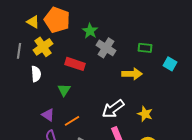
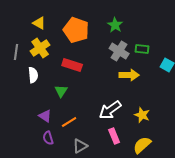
orange pentagon: (57, 20) -> (76, 30), moved
yellow triangle: (33, 22) -> (39, 23), moved
green star: (90, 31) -> (115, 25), moved
gray cross: (106, 48) -> (119, 51), moved

